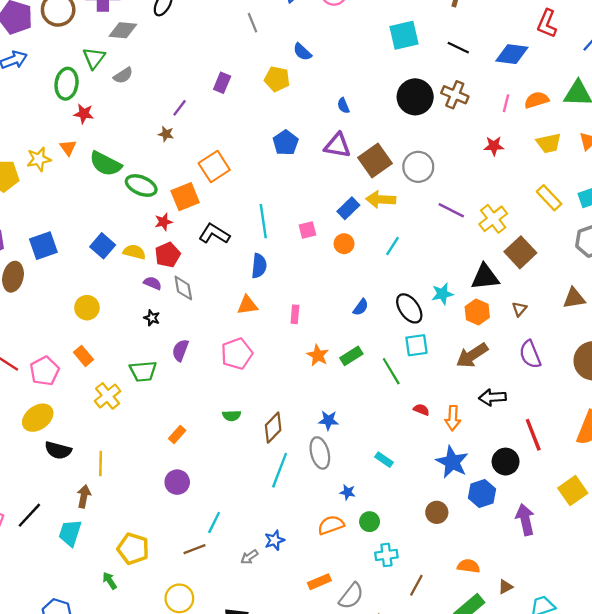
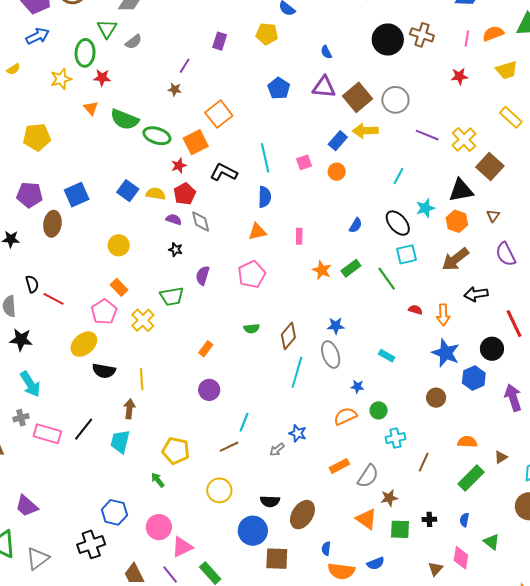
yellow star: (39, 159) -> (61, 79), moved
cyan line: (392, 246) -> (399, 176), moved
pink pentagon: (45, 371) -> (104, 312), moved
blue star: (275, 540) -> (298, 433), turned -30

